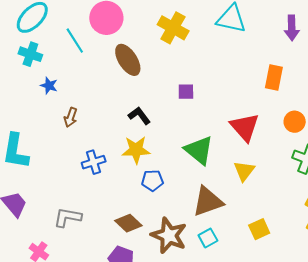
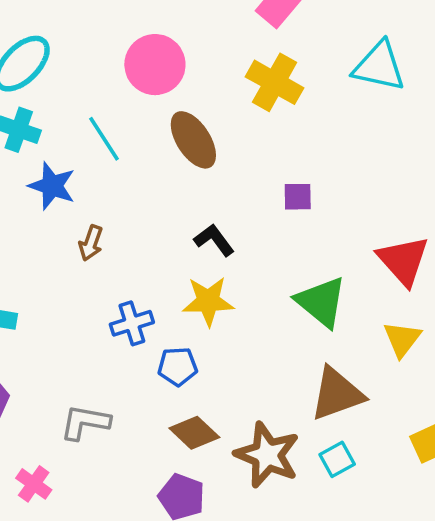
cyan line: (75, 41) -> (104, 139), moved
blue star: (49, 86) -> (52, 186), size x1.5
blue pentagon: (152, 180) -> (177, 366), moved

